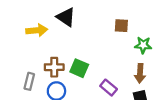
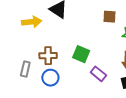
green square: (79, 68) -> (81, 54), moved

